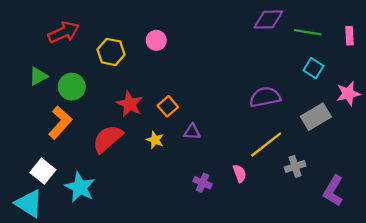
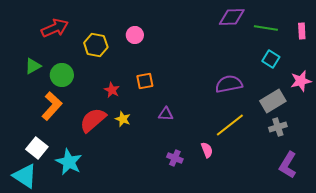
red star: (130, 104) -> (112, 90), size x0.7
orange square: (168, 106) -> (145, 81), moved, turned 30
yellow star: (155, 140) -> (123, 119), moved
gray cross: (295, 166) -> (278, 127), moved

